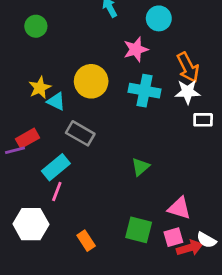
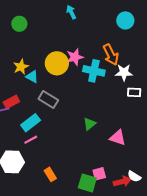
cyan circle: (159, 18) -> (125, 20), moved
pink star: (136, 49) -> (75, 57), moved
orange arrow: (188, 67) -> (111, 55), moved
pink line: (57, 192) -> (31, 140), turned 40
pink triangle: (179, 208) -> (118, 138), moved
green square: (139, 230) -> (87, 183), moved
pink square: (173, 237) -> (99, 174), moved

